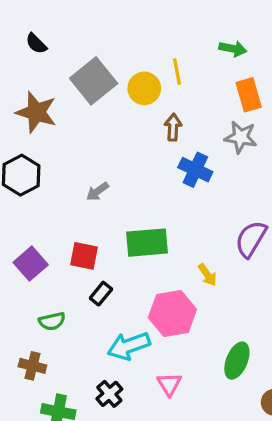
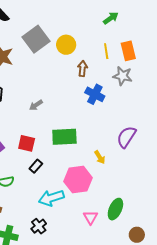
green arrow: (233, 49) -> (111, 18), moved, turned -49
yellow line: (177, 72) -> (106, 51), moved
pink triangle: (169, 384) -> (91, 217), moved

